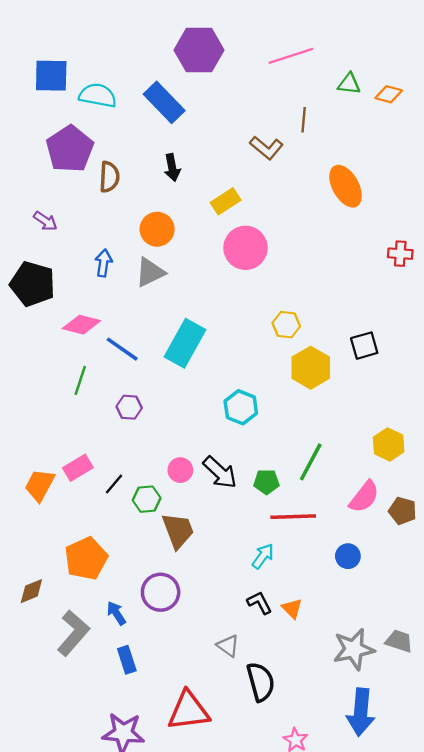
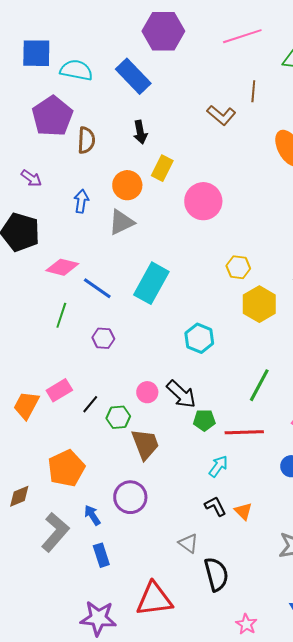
yellow rectangle: (226, 201) -> (162, 168), moved, turned -30
blue arrow: (104, 263) -> (81, 201), moved
green pentagon: (266, 482) -> (204, 420), moved

